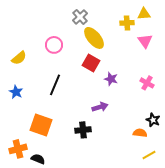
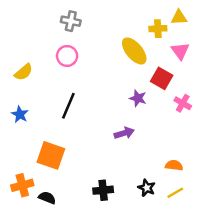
gray cross: (80, 17) -> (71, 21), moved, turned -35
yellow ellipse: (94, 38) -> (134, 51), moved
red square: (91, 63) -> (162, 78), moved
black star: (153, 120) -> (147, 188), moved
black cross: (83, 130) -> (103, 190), moved
yellow line: (149, 155) -> (175, 193), moved

